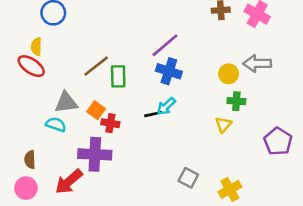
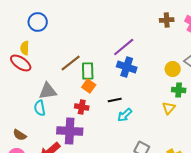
cyan arrow: (166, 106) -> (125, 115), moved
orange square: (96, 110) -> (89, 86), moved
cyan semicircle: (56, 124) -> (40, 108), turned -119
brown semicircle: (30, 160) -> (20, 135), turned -56

